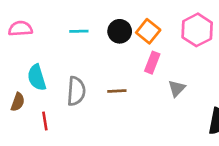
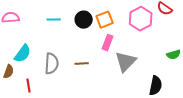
orange square: (148, 31) -> (105, 20), turned 30
cyan semicircle: (37, 78) -> (23, 54), turned -126
gray triangle: (177, 88) -> (126, 62), size x1.6

